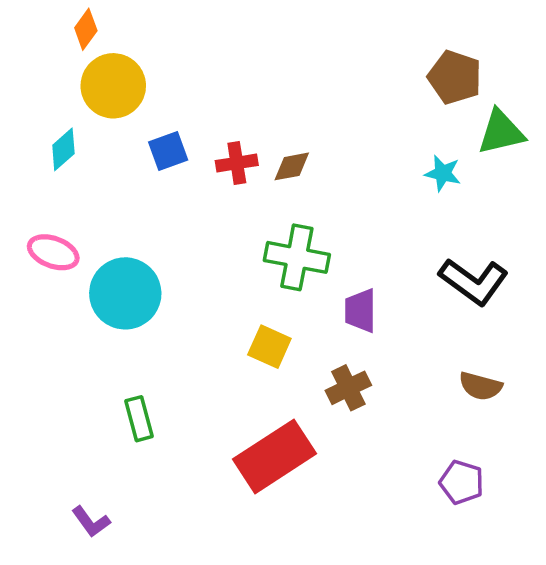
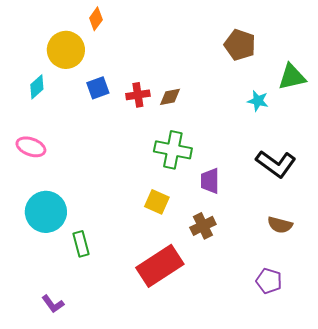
orange diamond: (86, 29) -> (96, 19), moved
brown pentagon: (455, 77) -> (240, 45), moved
cyan circle: (125, 293) -> (46, 212), moved

